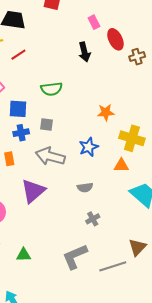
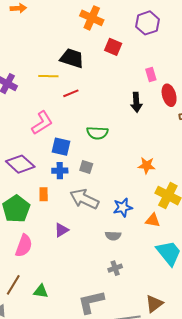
blue star: (89, 147) -> (123, 207), moved
purple triangle: (33, 191) -> (61, 230), size x0.6

